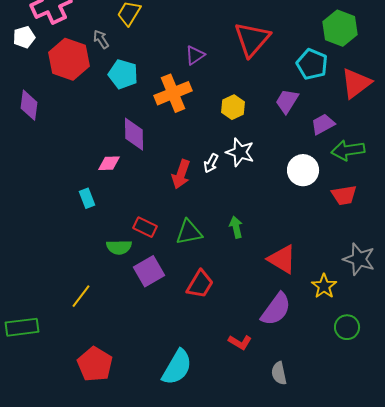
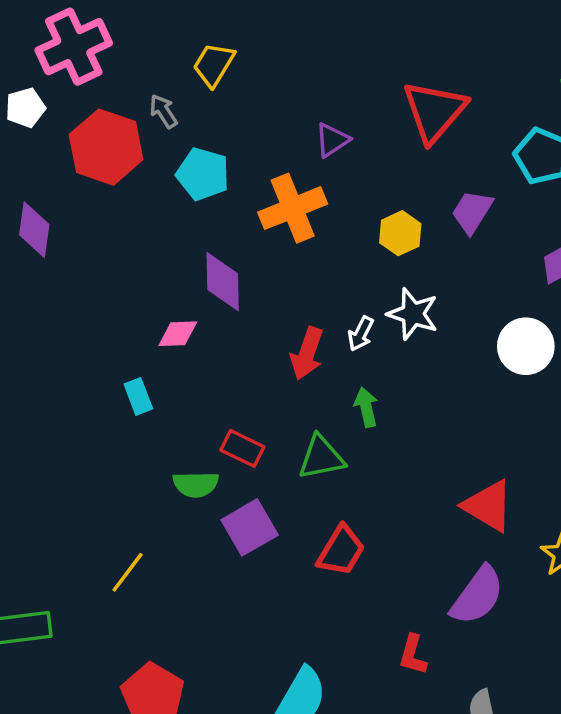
purple trapezoid: (287, 101) -> (472, 212), moved
green arrow: (236, 227) -> (366, 407), moved
red L-shape: (240, 342) -> (413, 655), turned 75

